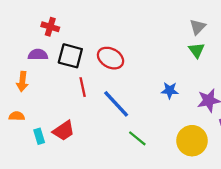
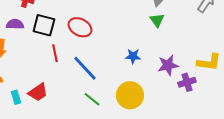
green line: (137, 138) -> (92, 99), moved
yellow circle: (192, 141) -> (130, 95), moved

